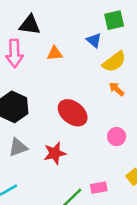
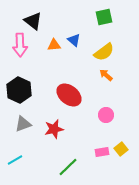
black triangle: (30, 25) -> (33, 21), turned 30
blue triangle: (94, 40) -> (74, 40), moved
pink rectangle: (99, 188) -> (102, 152), moved

